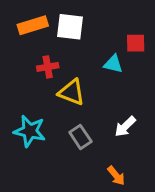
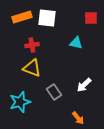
red square: (136, 43) -> (91, 18), moved
yellow triangle: (72, 92) -> (32, 68), moved
cyan star: (30, 131) -> (20, 102), moved, turned -30

